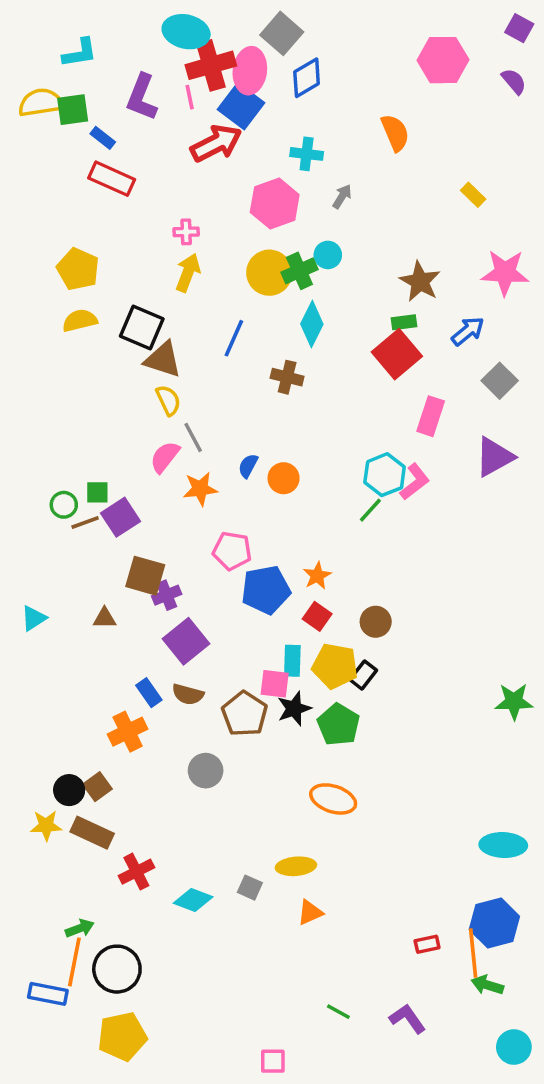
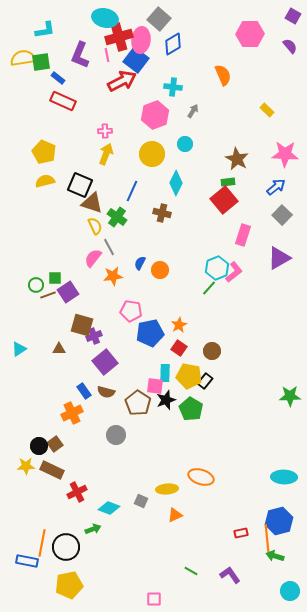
green cross: (299, 271) -> (117, 217), moved, turned -30
blue arrow: (468, 331) -> (276, 187), moved
orange ellipse: (333, 799) -> (201, 477), moved
green arrow: (80, 928) -> (93, 529), moved

